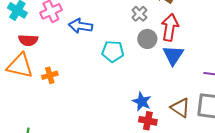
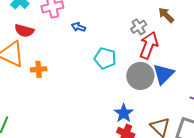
blue arrow: (81, 26) -> (79, 27), size x0.6
red arrow: (170, 27) -> (149, 45), moved
gray circle: (147, 39) -> (140, 76), moved, size x1.4

